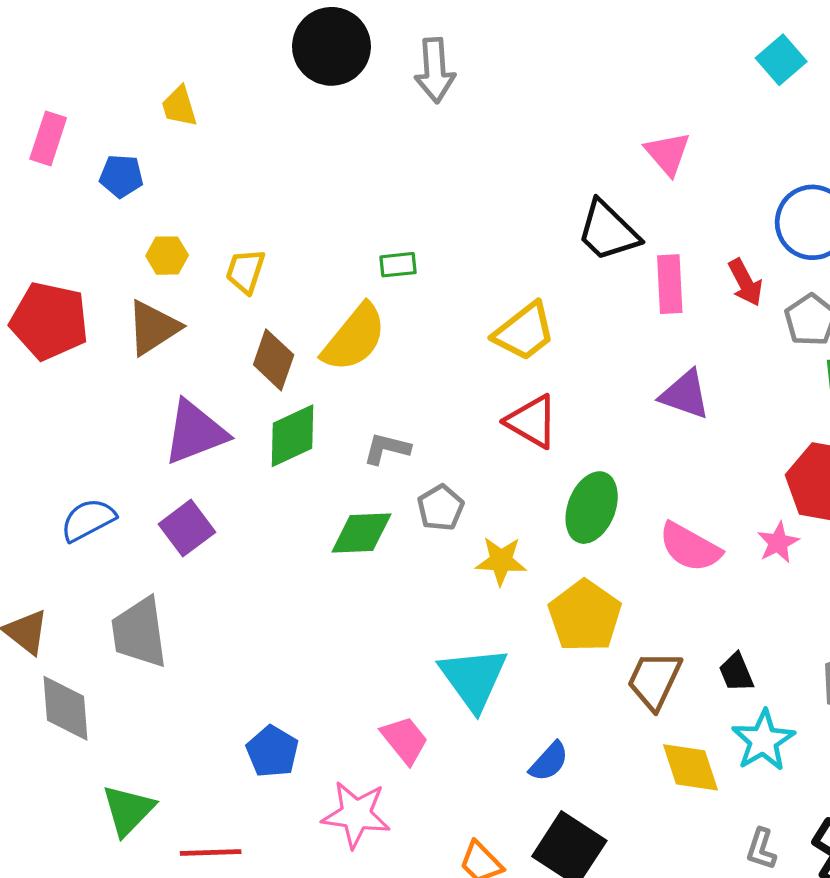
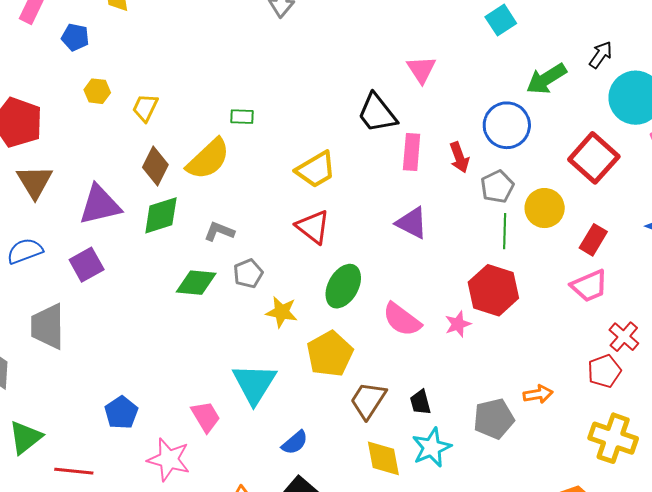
brown triangle: (153, 328) -> (35, 182), moved, turned -36

